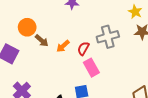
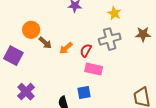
yellow star: (135, 12) -> (114, 13), moved
pink rectangle: (91, 68) -> (94, 69), turned -48

